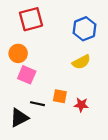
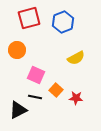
blue hexagon: (85, 29) -> (63, 22), moved
pink square: (27, 75) -> (36, 75), moved
orange square: (60, 96) -> (56, 90), turned 32

